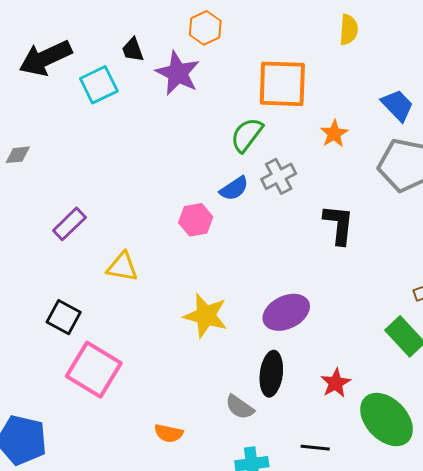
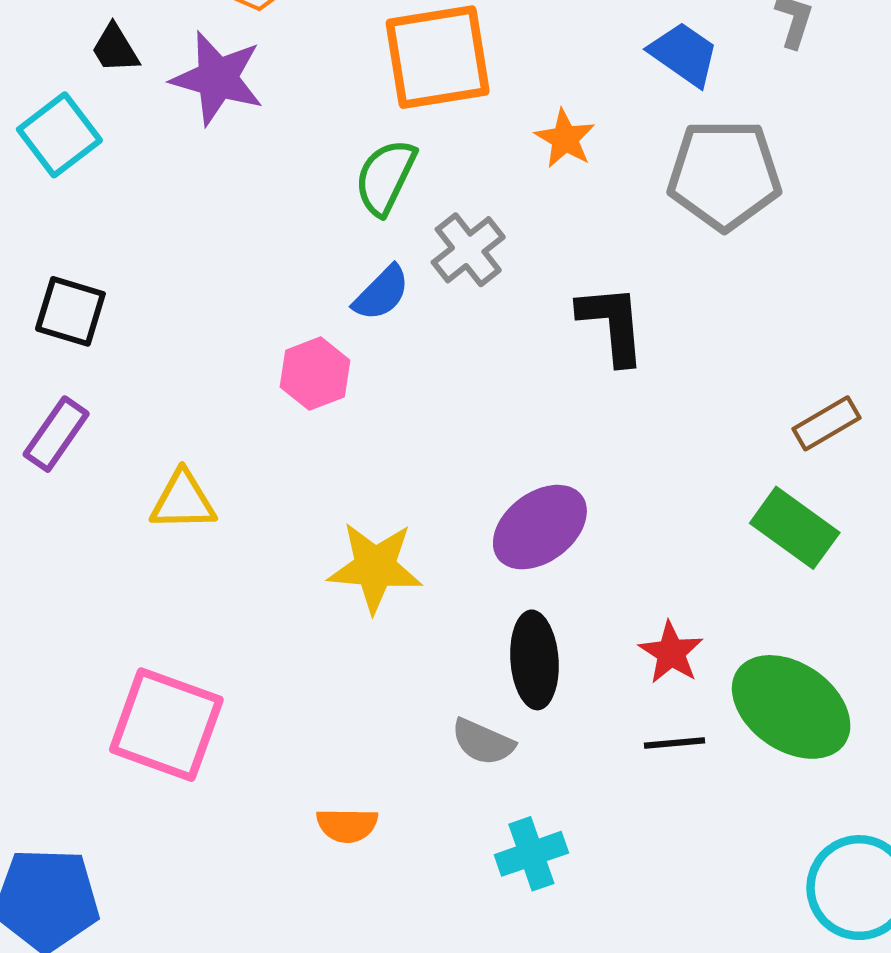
black square: (64, 317) -> (70, 311), moved
black line: (315, 448) -> (675, 743), moved

